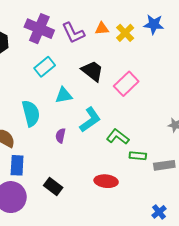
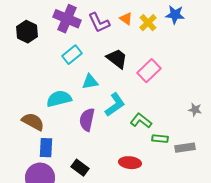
orange triangle: (102, 29) -> (126, 19), turned 40
cyan semicircle: (31, 113) -> (59, 99), turned -90
purple semicircle: (61, 136) -> (87, 120), size x1.6

